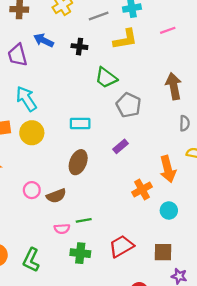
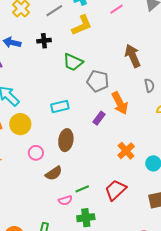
orange arrow: (168, 169) -> (120, 103), moved
pink circle: (32, 190) -> (36, 153), moved
red trapezoid: (121, 246) -> (116, 190), moved

